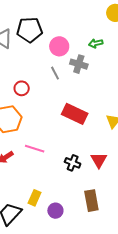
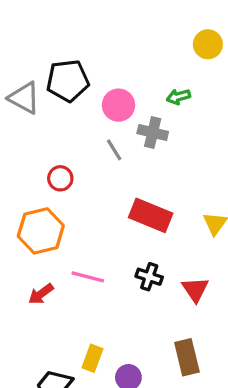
black cross: (73, 163) -> (149, 277), moved

